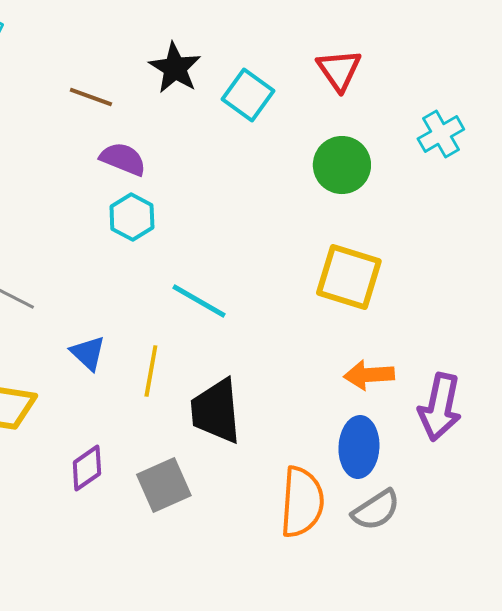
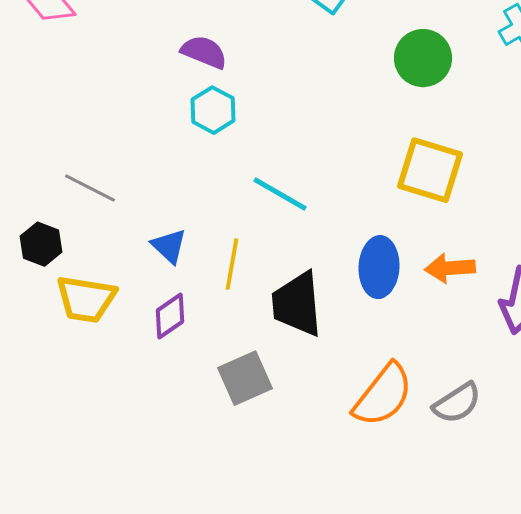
blue ellipse: (359, 447) -> (379, 267), moved
purple diamond: (87, 468) -> (170, 316), moved
orange semicircle: (302, 502) -> (383, 395), turned 34

